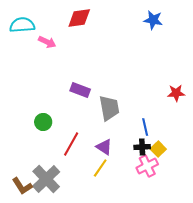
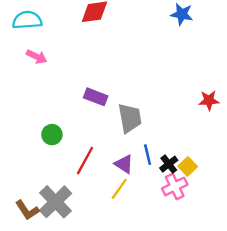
pink arrow: (47, 42) -> (37, 57), moved
blue line: (145, 127) -> (148, 155), moved
black cross: (142, 147) -> (169, 164), turned -35

